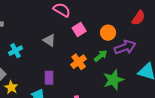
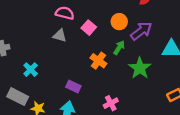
gray triangle: (49, 40) -> (60, 36), moved
purple rectangle: (49, 78) -> (73, 86), turned -48

